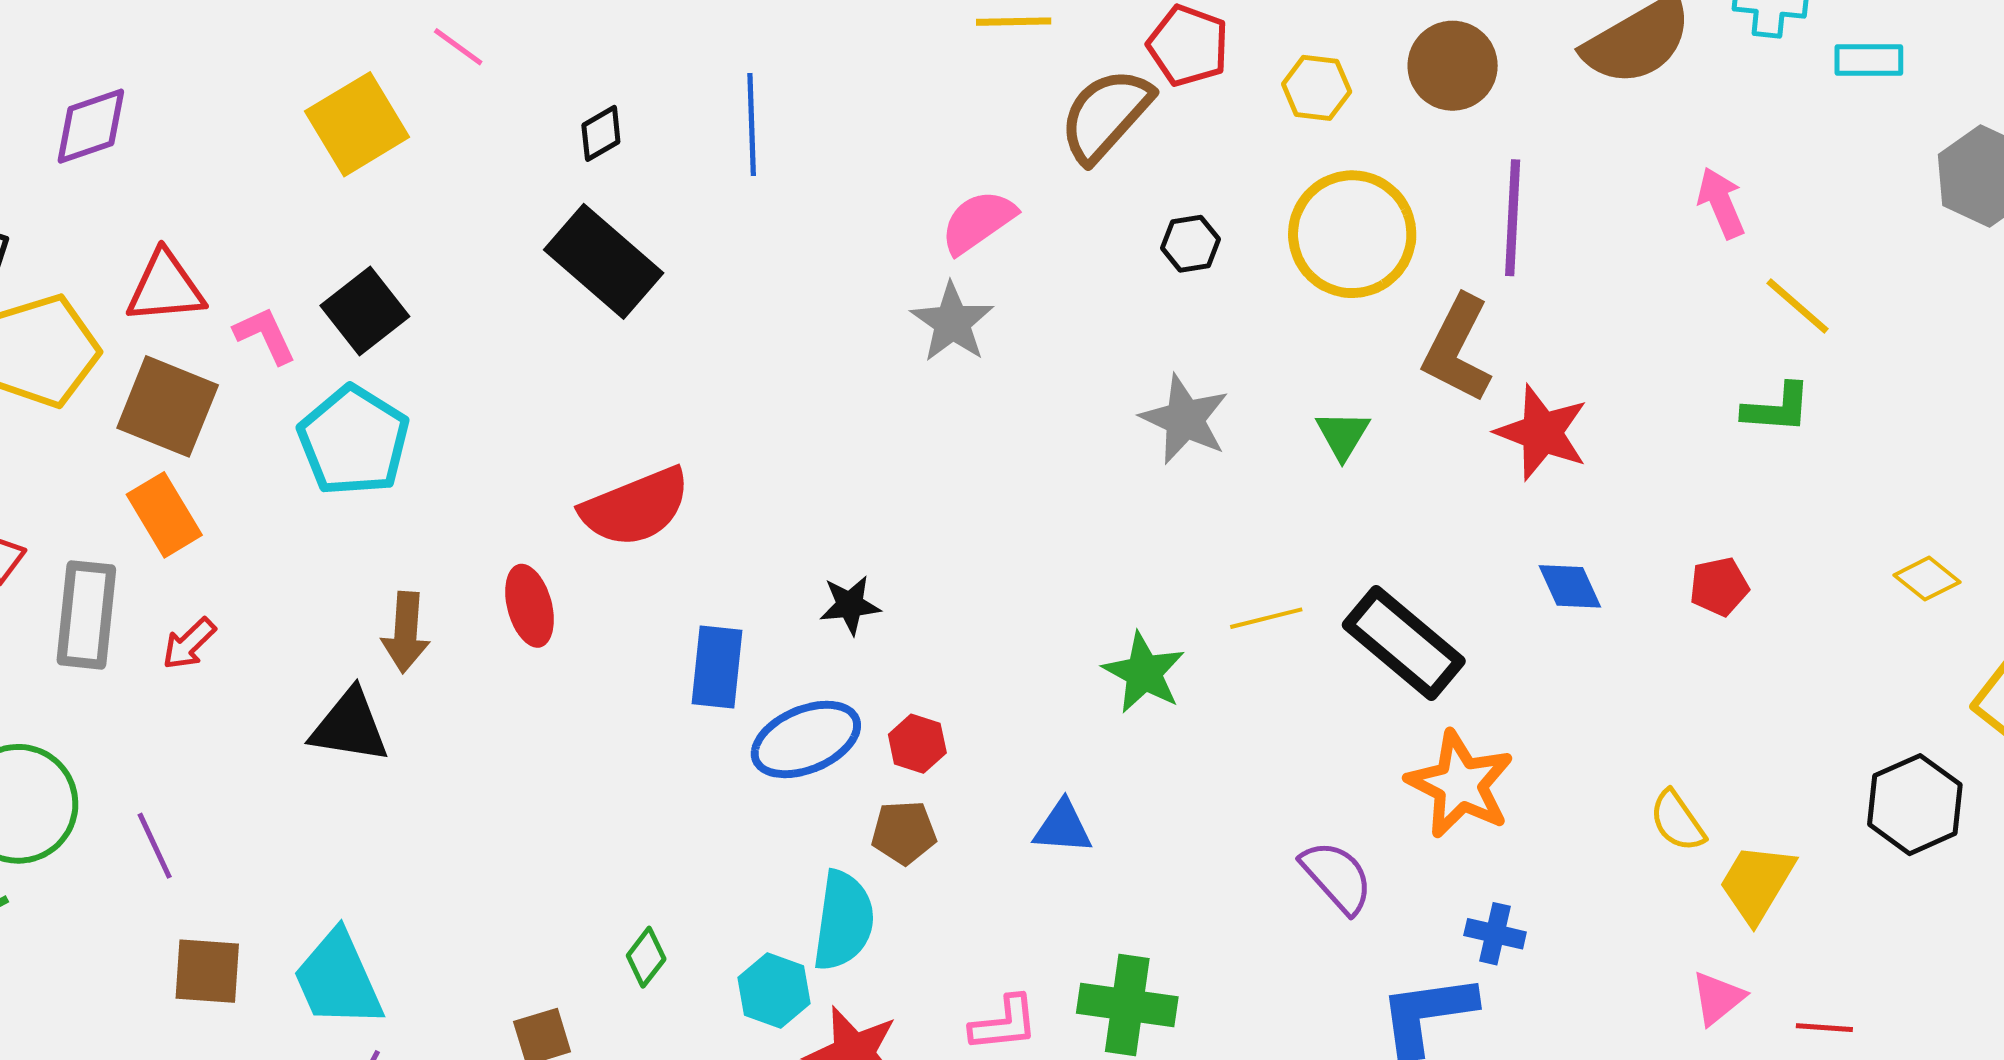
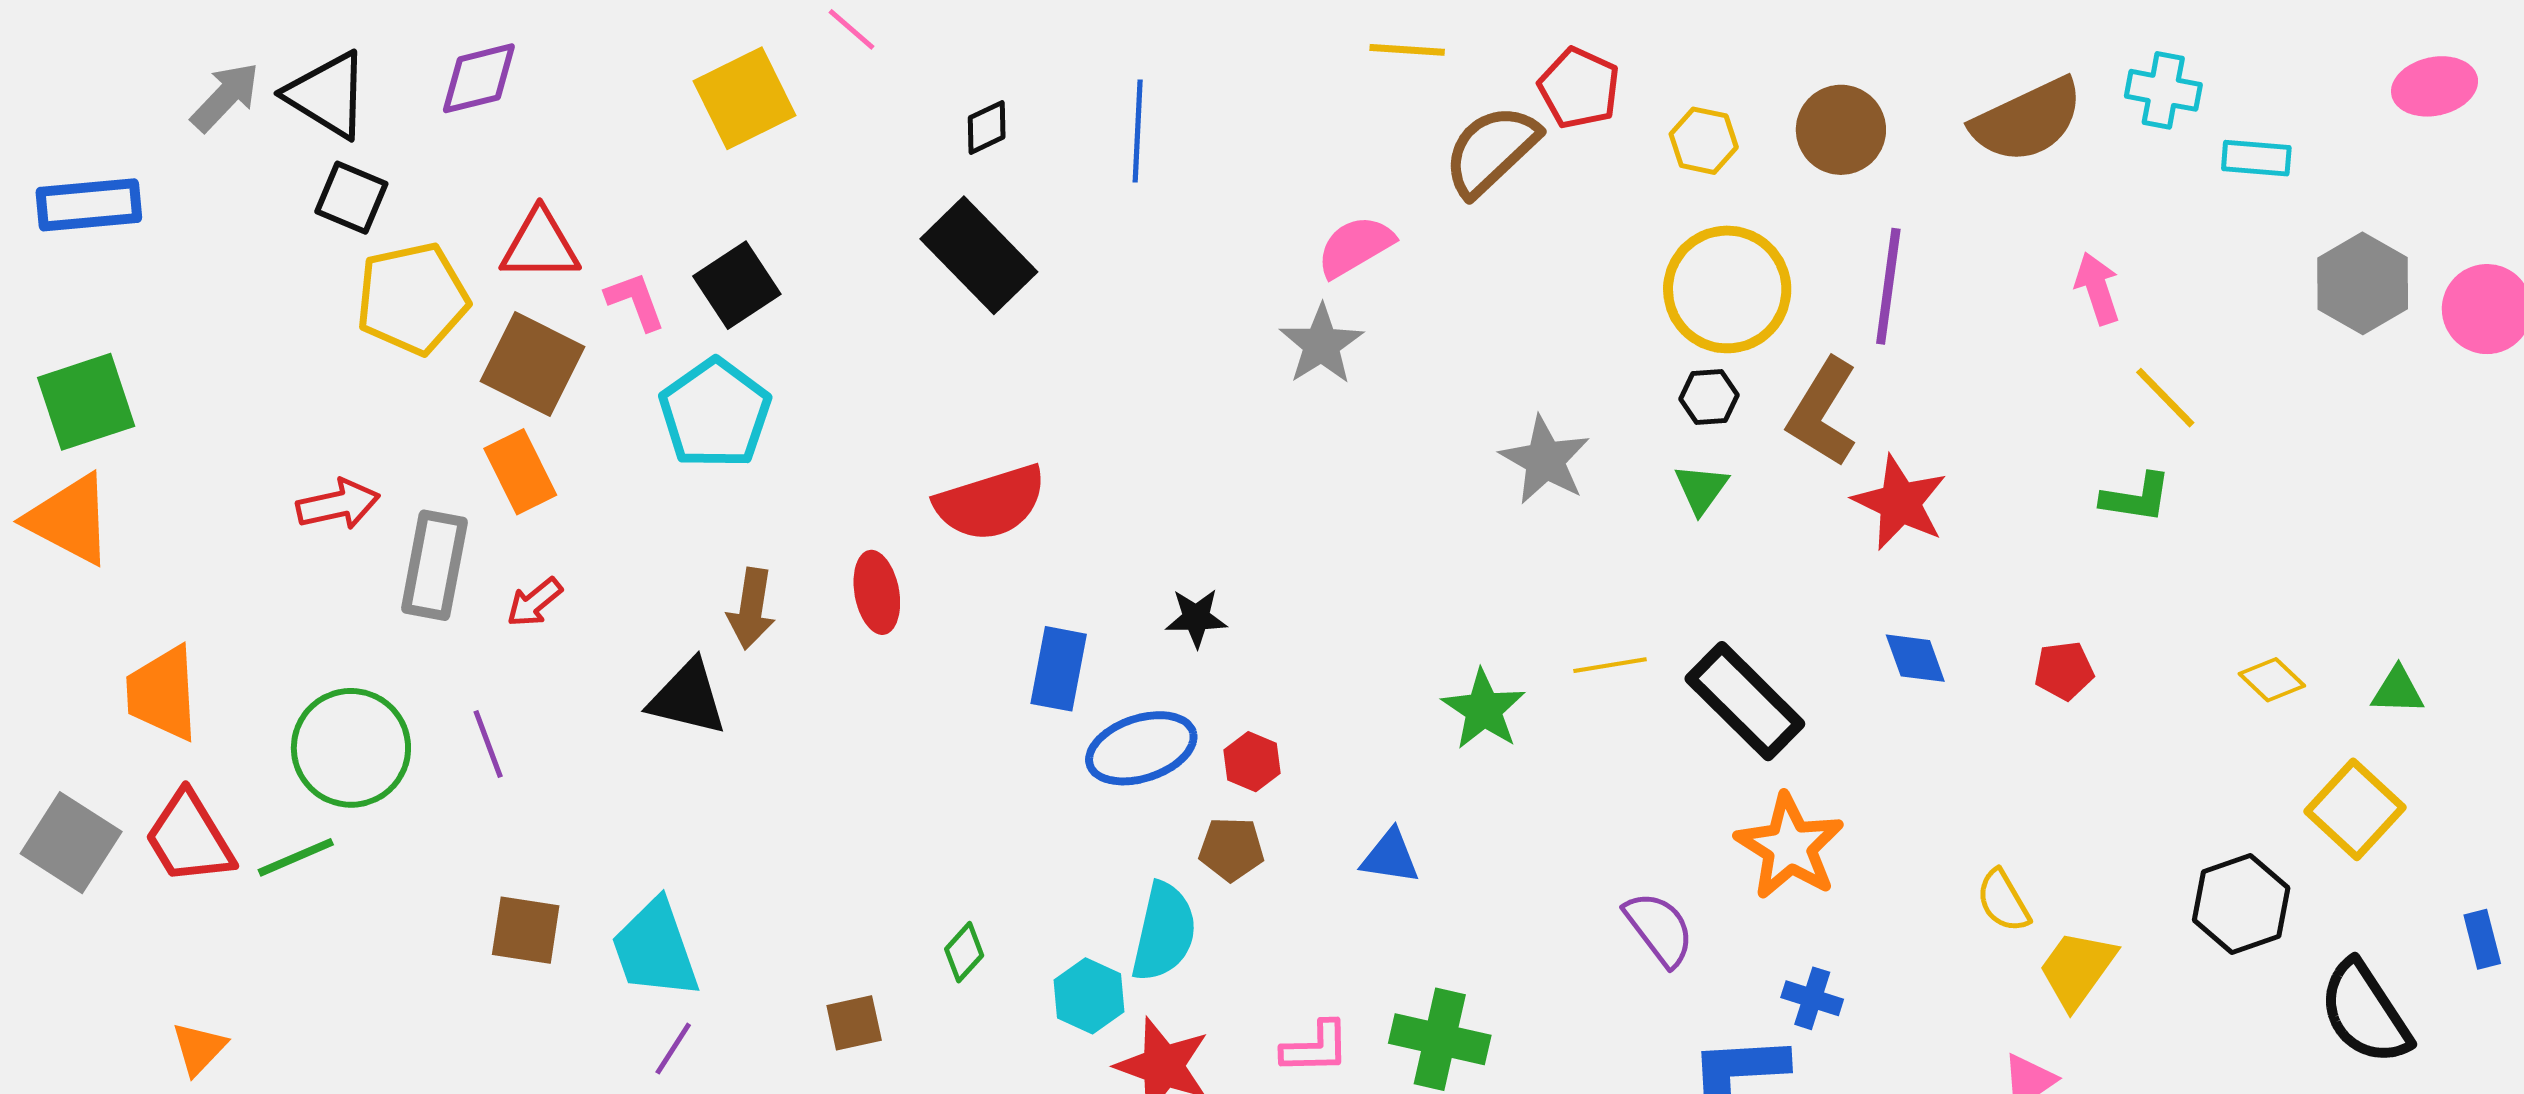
black hexagon: (1190, 244) -> (1709, 397), moved
purple line: (155, 846) -> (488, 744), moved

